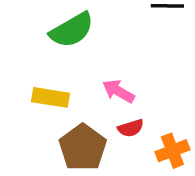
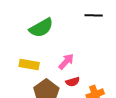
pink arrow: (118, 91) -> (66, 62), turned 102

